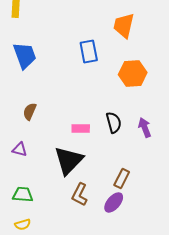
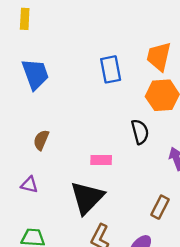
orange trapezoid: (124, 25) -> (159, 56), moved
black semicircle: (114, 122) -> (140, 132), moved
brown rectangle: (122, 178) -> (160, 207), moved

